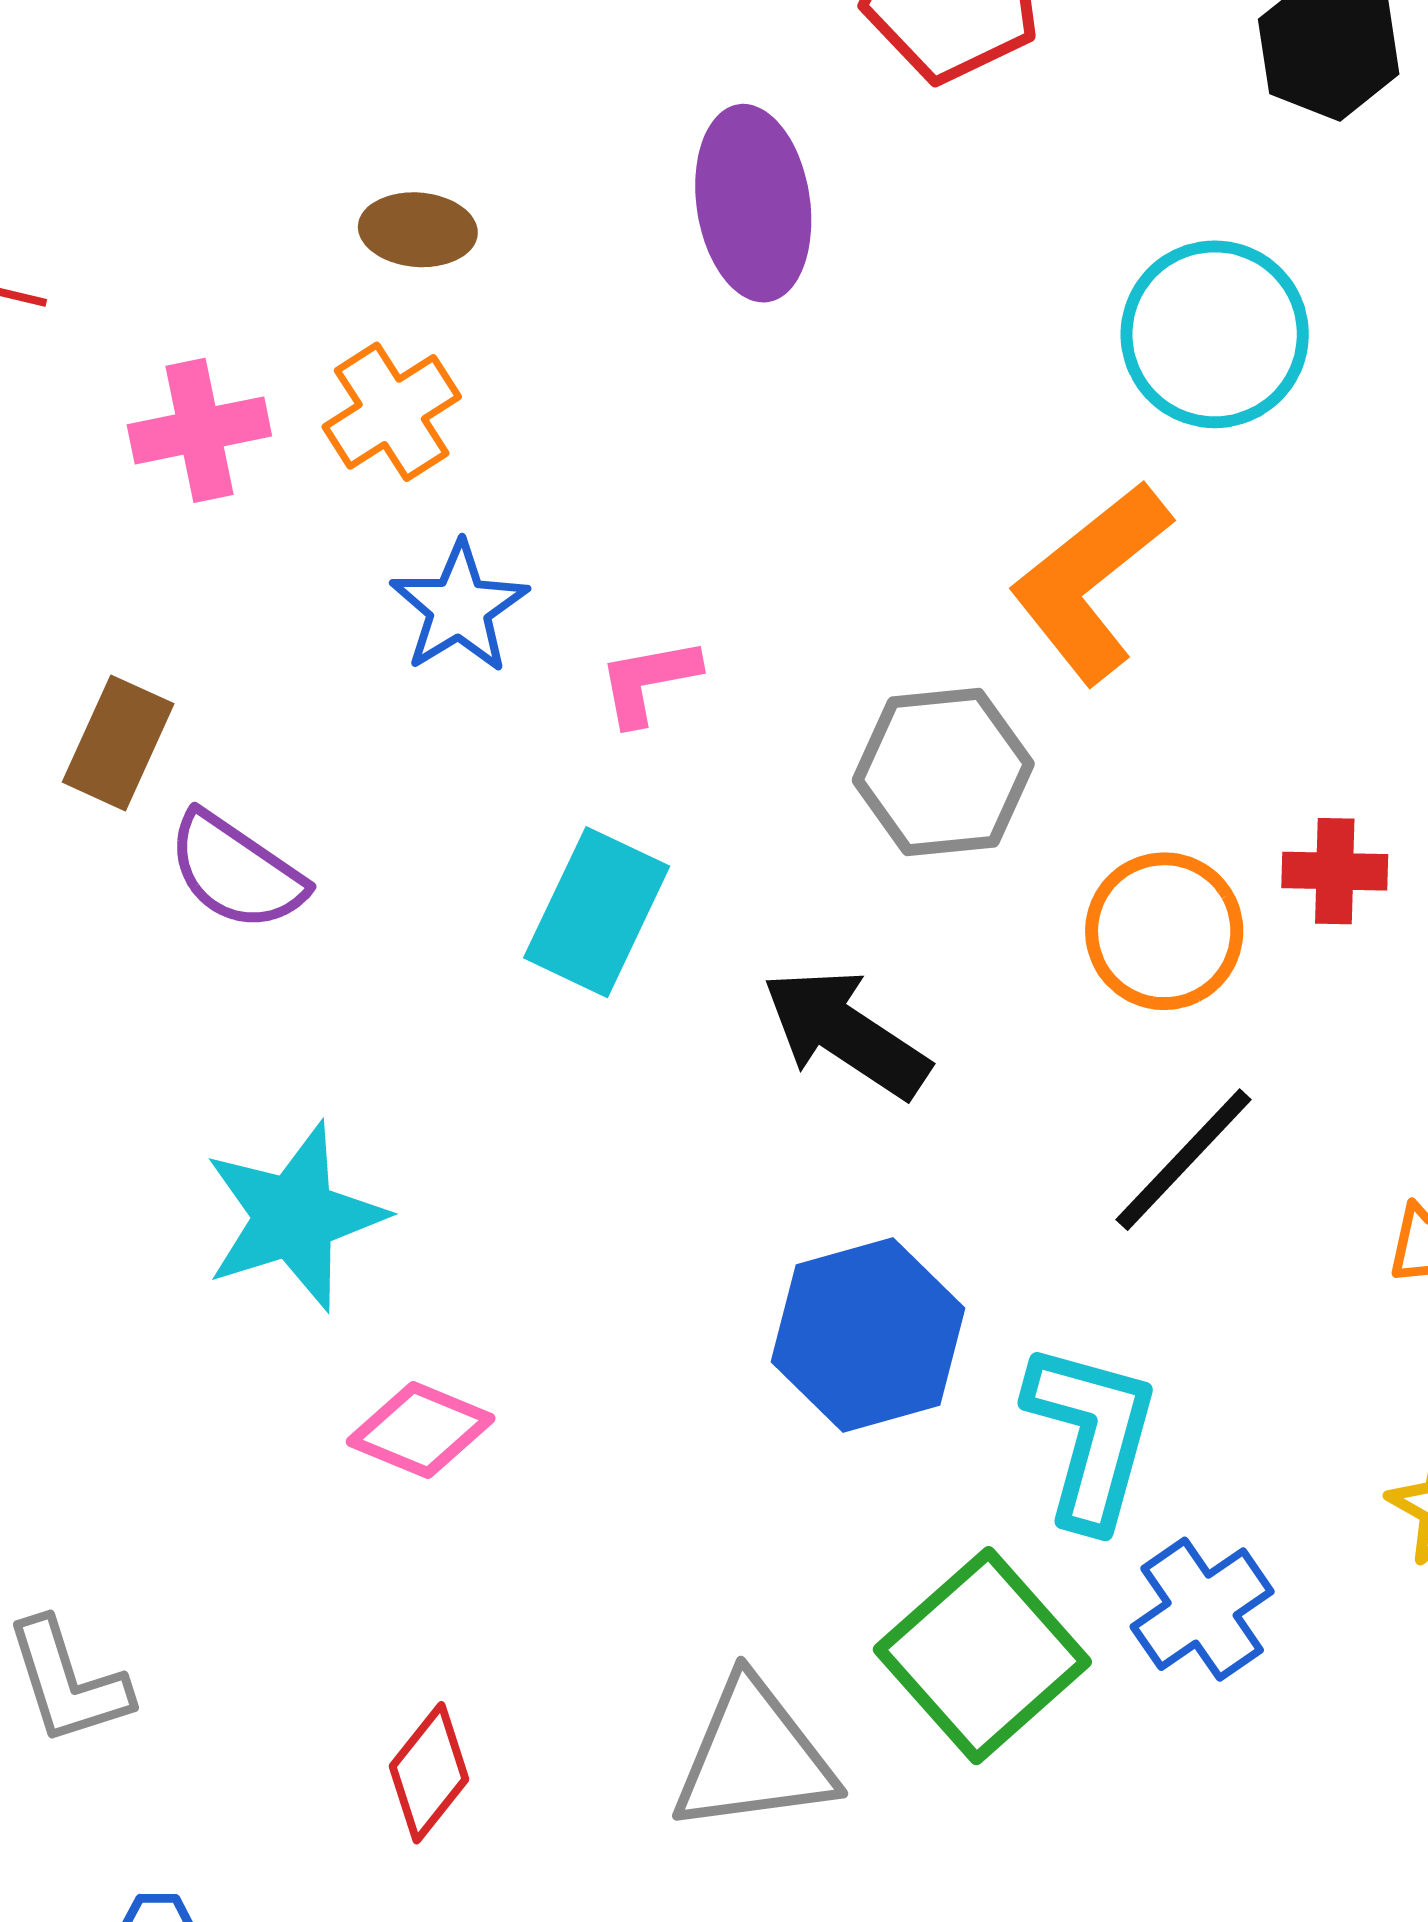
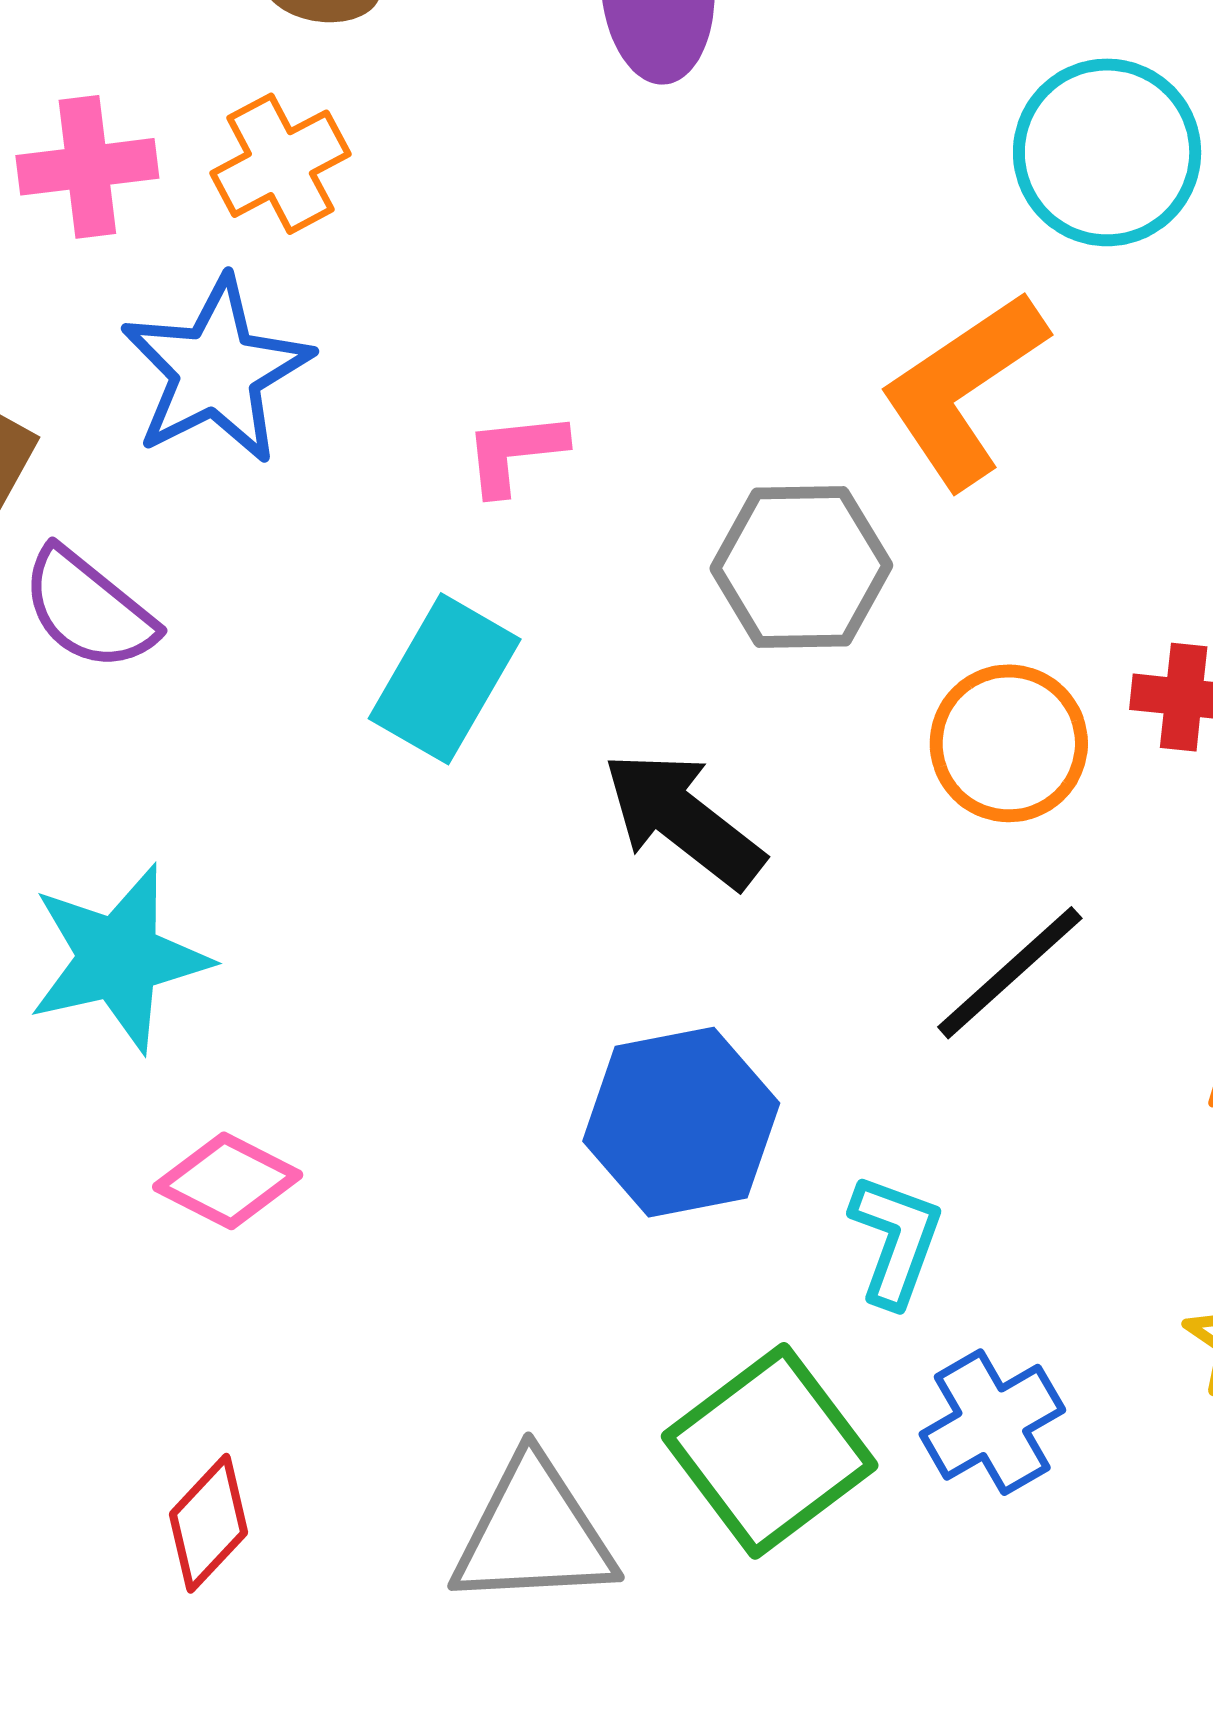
blue star: (459, 608) -> (216, 370), moved, size x1.4
cyan L-shape: (1091, 1435) -> (896, 1240), size x0.7

